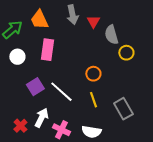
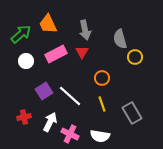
gray arrow: (72, 15) -> (85, 30), moved
red triangle: (93, 22) -> (82, 52), moved
pink rectangle: (47, 50) -> (56, 54), turned 55
red cross: (20, 126) -> (24, 117), moved, turned 32

